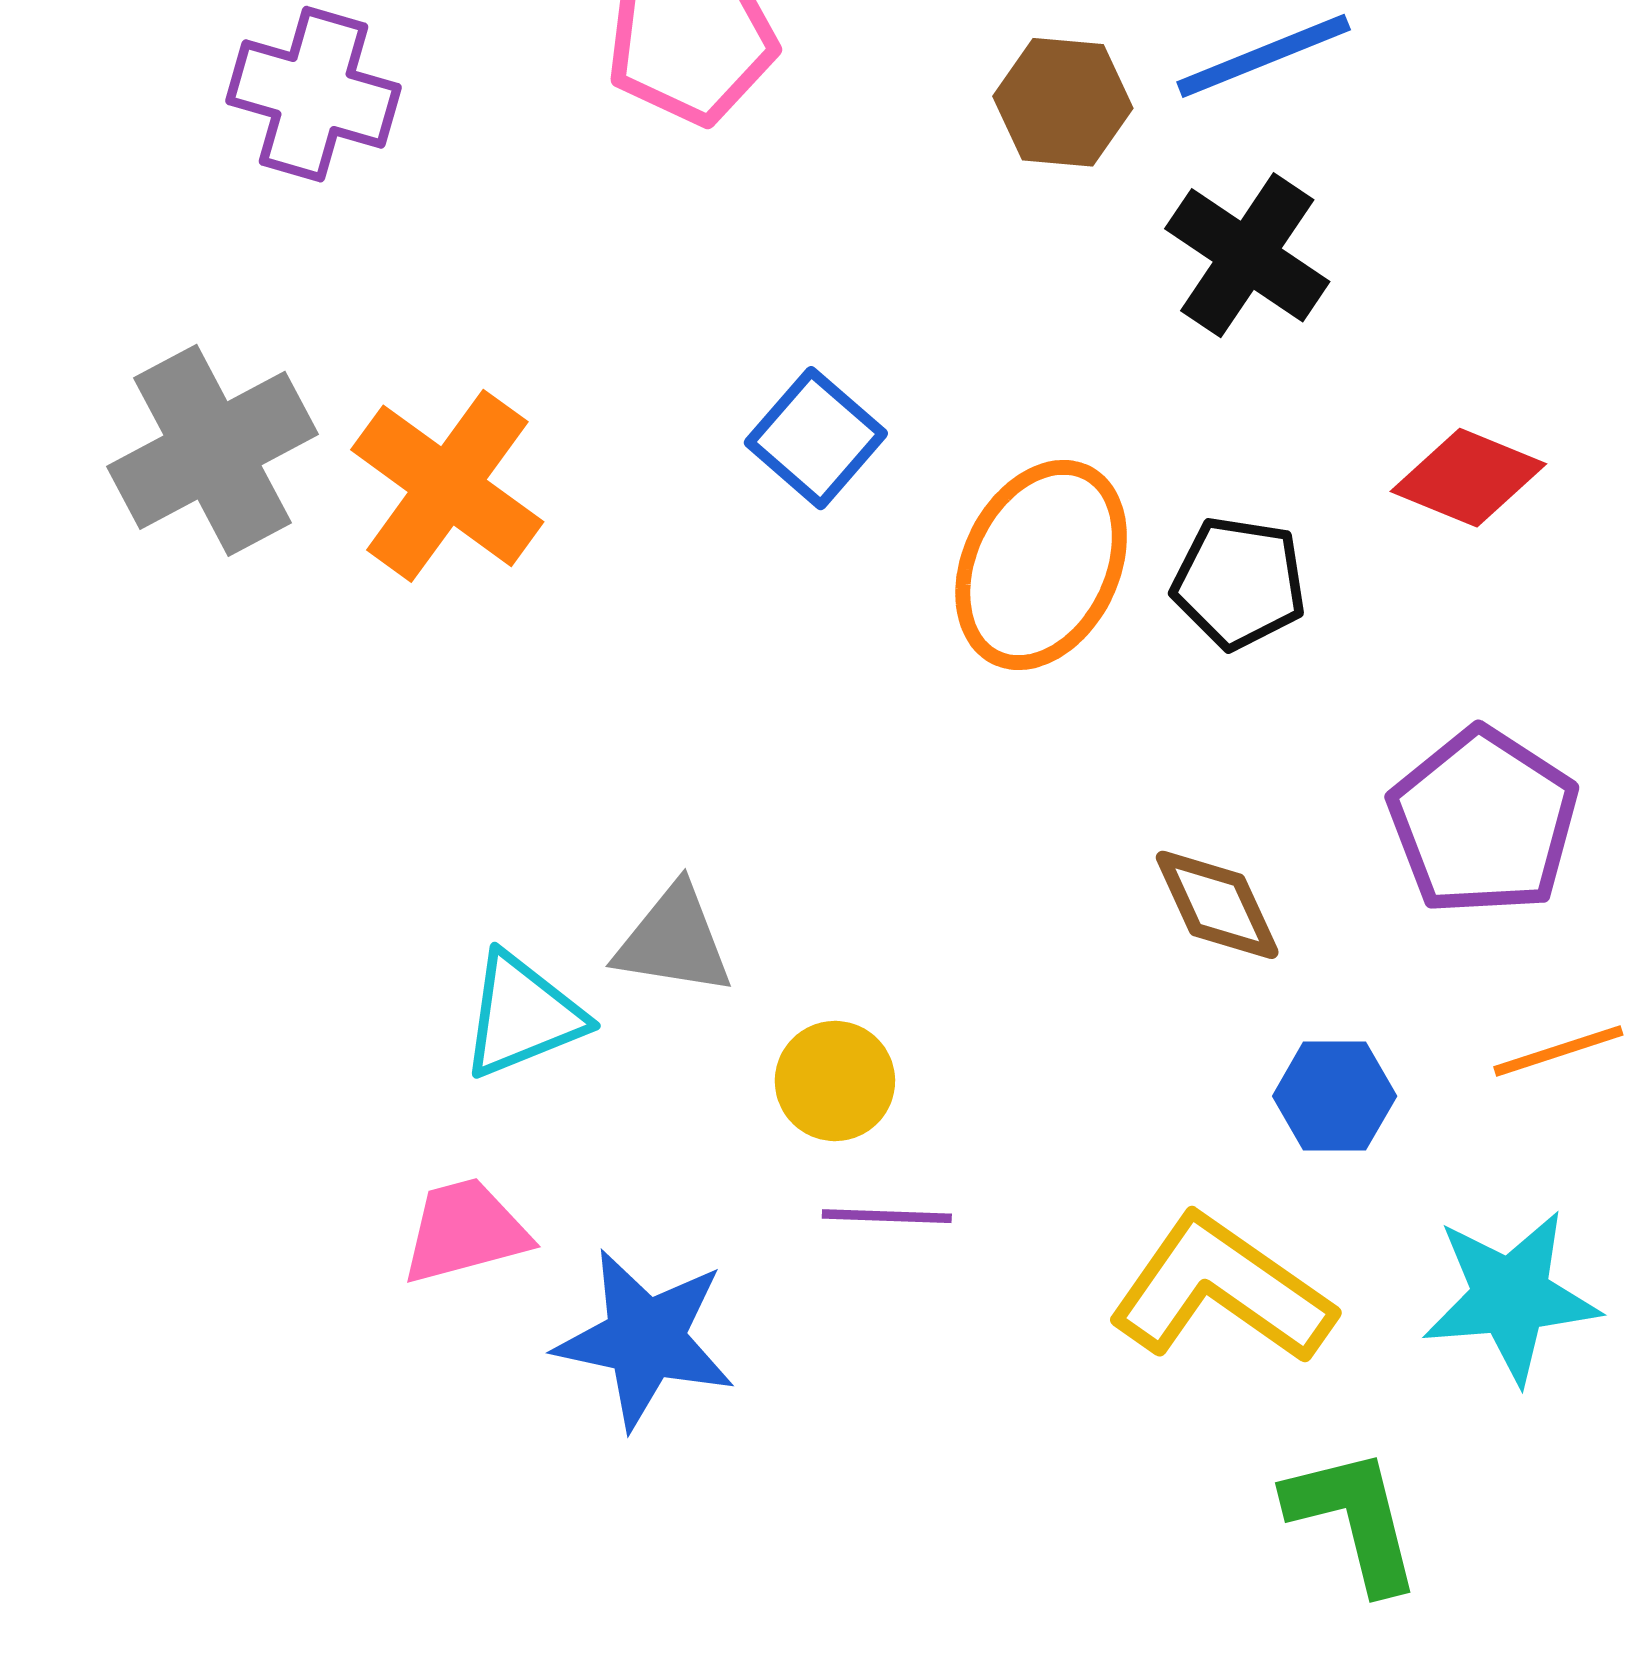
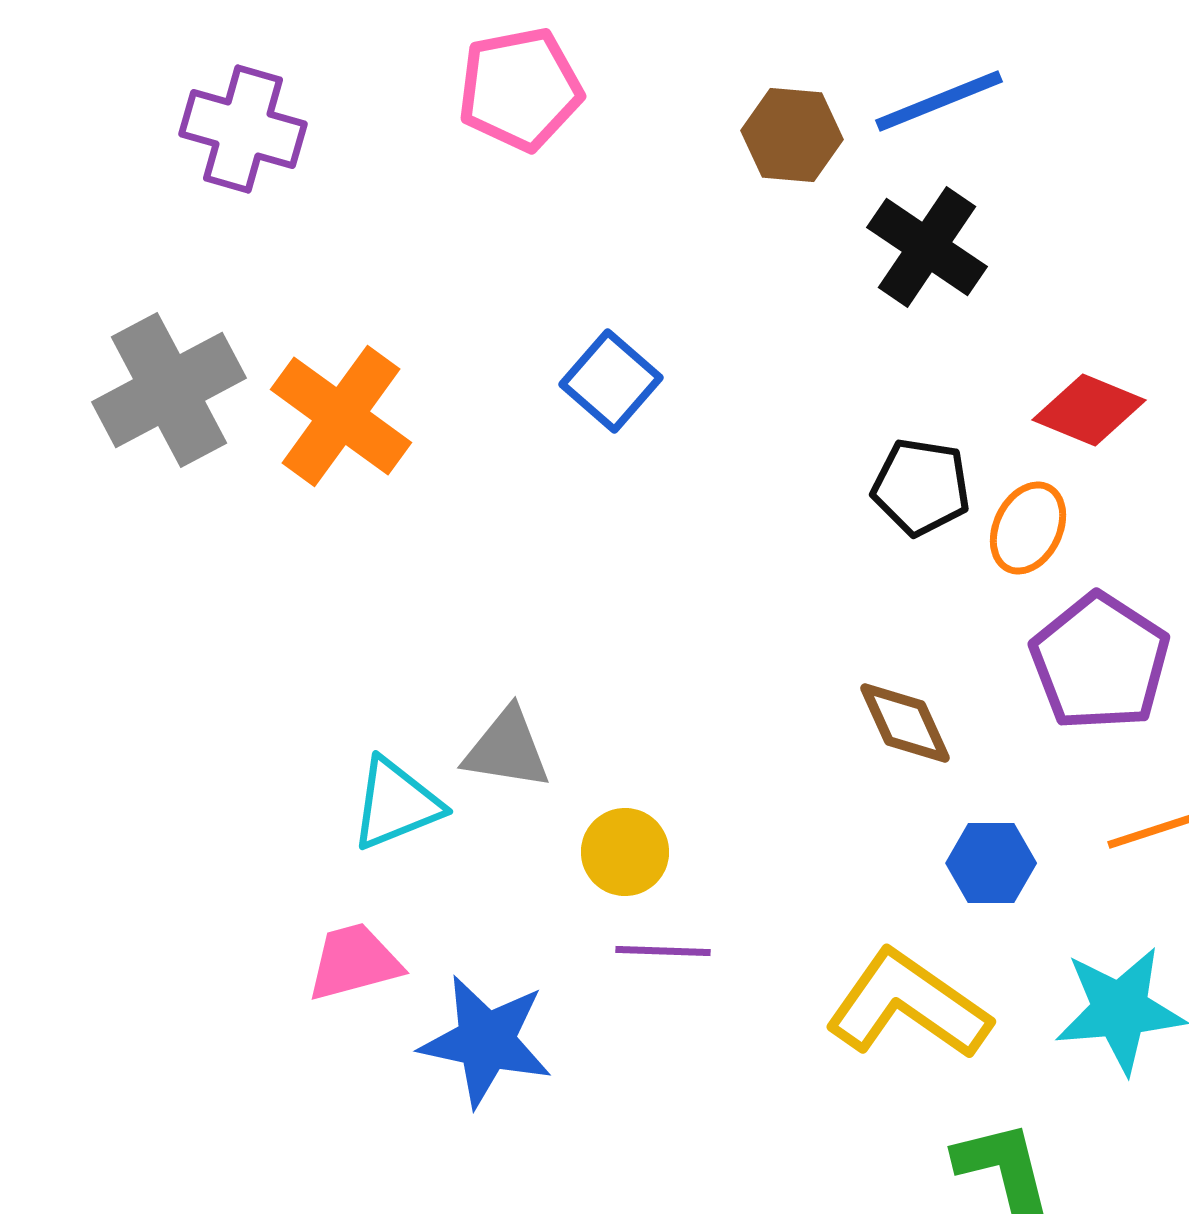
orange ellipse: (1041, 565) -> (1028, 528), moved, size x0.6

